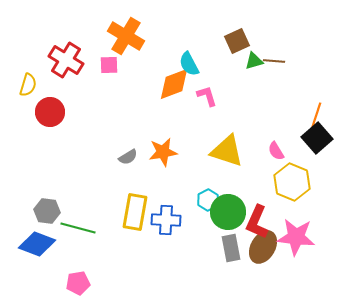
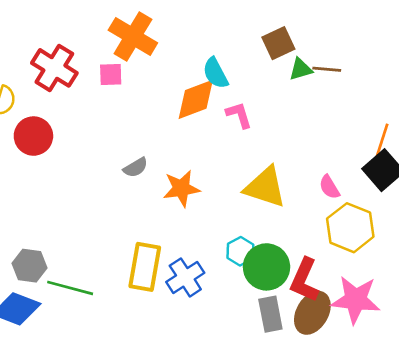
gray semicircle: (128, 157) -> (136, 167), moved
blue cross: (166, 220) -> (185, 277), turned -36

